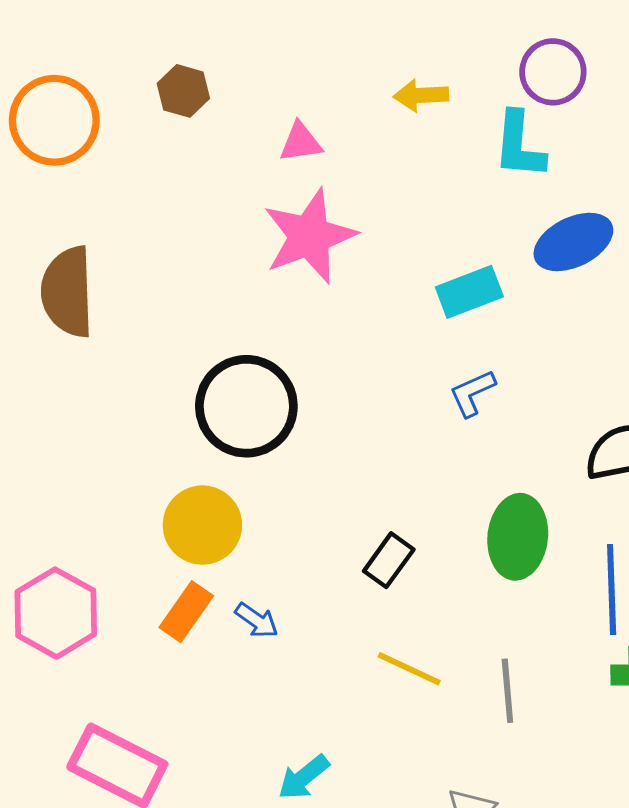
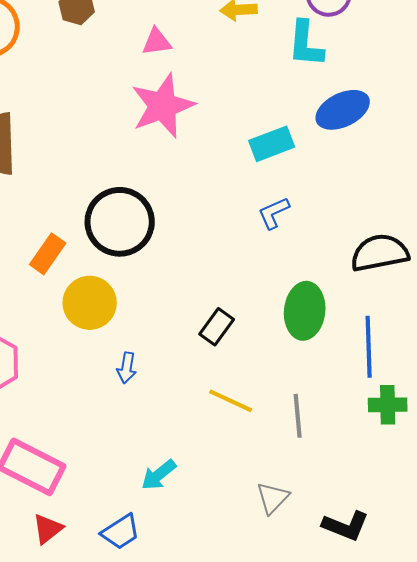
orange rectangle: (186, 612) -> (48, 254), moved
blue arrow: (257, 620) -> (127, 368), turned 64

